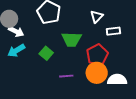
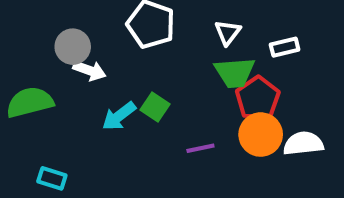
white triangle: (97, 17) -> (228, 32), moved
green trapezoid: (72, 39) -> (235, 73), moved
cyan arrow: (16, 51) -> (119, 116), moved

